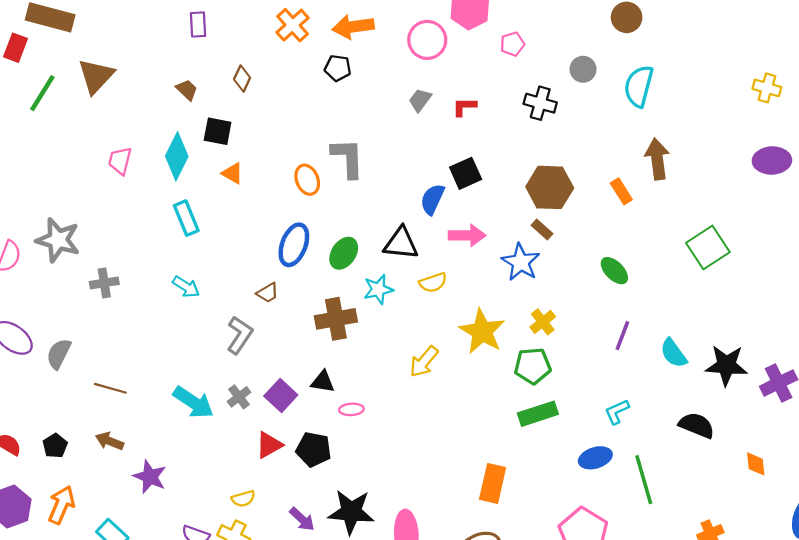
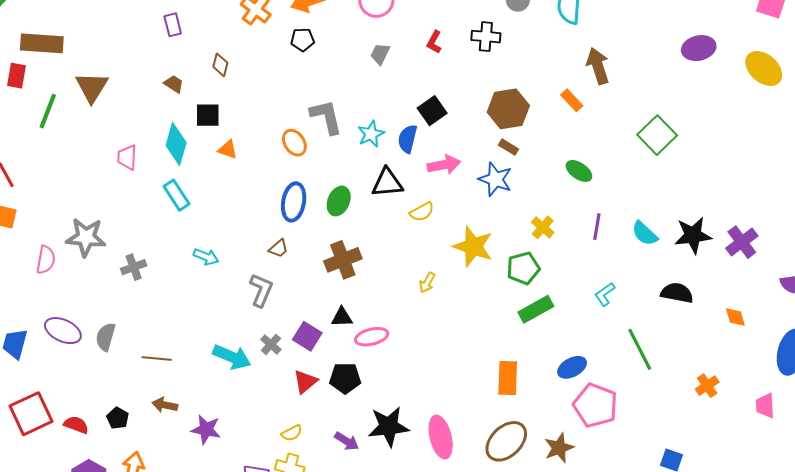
red L-shape: (464, 107) -> (434, 42), moved, turned -50
cyan rectangle: (186, 218) -> (177, 195), moved
cyan star: (378, 289) -> (371, 134), moved
yellow cross: (543, 322) -> (543, 227), moved
yellow arrow: (424, 362) -> (427, 283), size x0.7
pink ellipse: (351, 409) -> (372, 337), size x1.5
blue ellipse: (595, 458) -> (572, 367), moved

